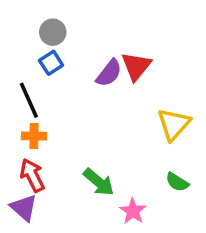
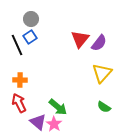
purple semicircle: (109, 73) -> (99, 43), moved
black line: (29, 100) -> (17, 45), moved
purple triangle: (24, 208) -> (38, 122), moved
pink star: (133, 211) -> (54, 124), moved

